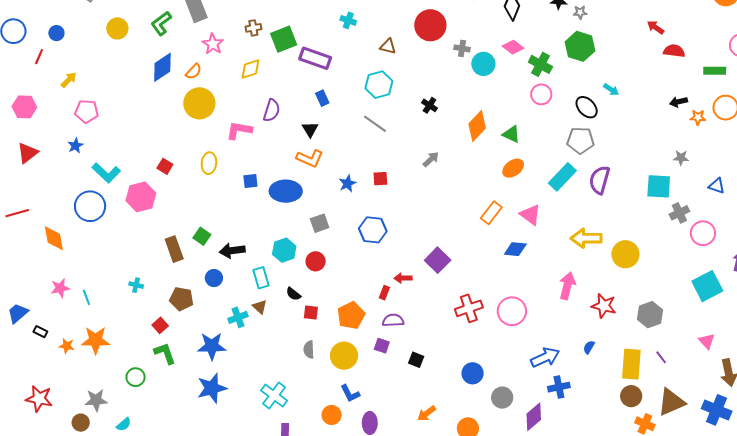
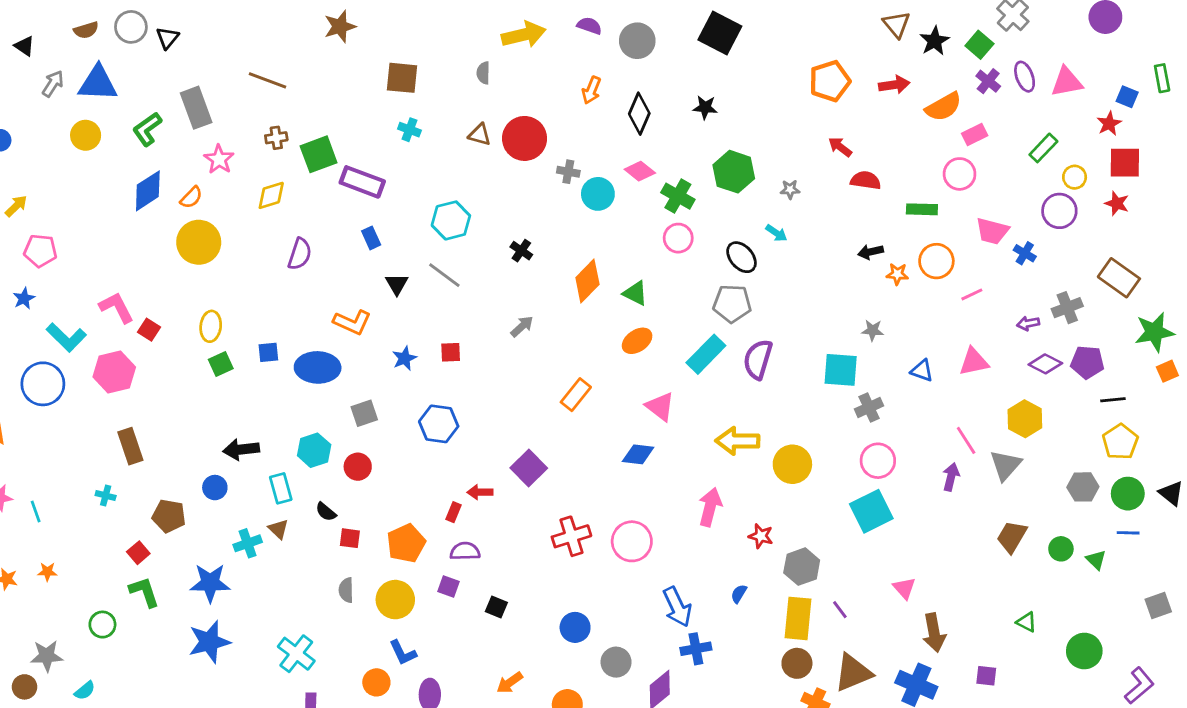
gray star: (580, 12) -> (790, 189), moved
brown triangle: (388, 46) -> (480, 135), moved
black triangle: (310, 129) -> (397, 284), moved
pink L-shape: (239, 130) -> (117, 307), moved, turned 52
orange rectangle: (491, 213) -> (576, 395), moved
pink circle: (703, 233) -> (878, 461), moved
green square: (202, 236) -> (221, 364), moved, turned 30
brown rectangle: (174, 249) -> (130, 446), moved
cyan square: (707, 286) -> (871, 511), moved
red star: (604, 306) -> (761, 536), size x0.7
gray hexagon: (650, 315) -> (802, 567), moved
orange star: (96, 340) -> (47, 572), size x0.5
blue arrow: (545, 357) -> (677, 607), turned 88

